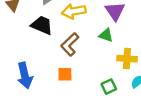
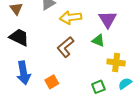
black trapezoid: (42, 25) -> (19, 37), moved
orange square: (65, 74) -> (52, 82), moved, turned -32

